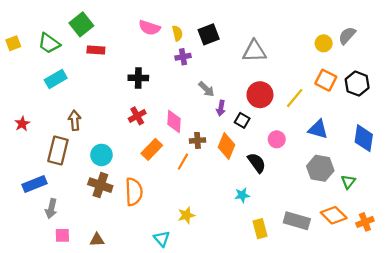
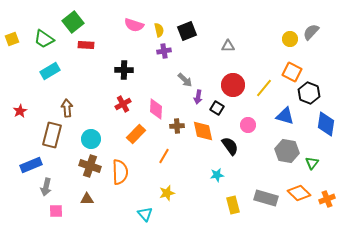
gray triangle: (254, 51) -> (228, 46), size x0.6
black hexagon: (357, 84) -> (309, 93), moved
orange diamond: (226, 146) -> (203, 131), turned -35
orange line: (183, 162) -> (164, 156), moved
brown triangle: (97, 240) -> (87, 199), moved

